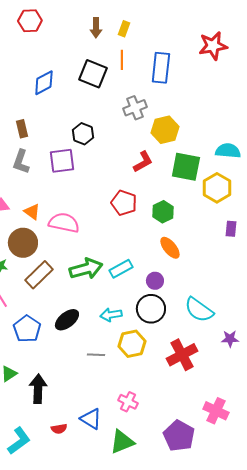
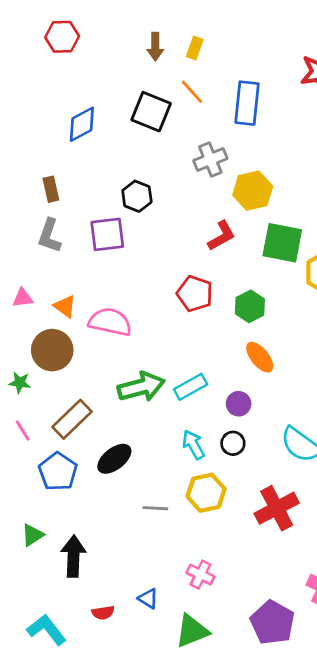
orange line: (122, 60) -> (192, 92), turned -42
brown rectangle: (39, 275) -> (72, 419), moved
black circle: (151, 309) -> (233, 443), size x0.6
cyan arrow: (111, 315) -> (193, 445), moved, turned 70
blue triangle: (91, 419) -> (148, 599), size x0.7
cyan L-shape: (19, 441) -> (47, 630), turned -92

